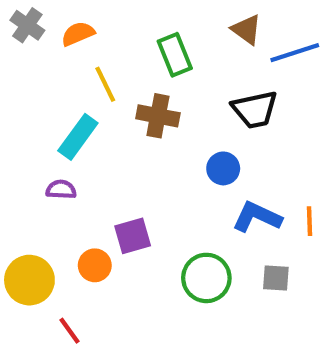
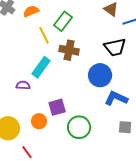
green rectangle: (175, 55) -> (63, 21), moved, turned 60
cyan rectangle: (78, 137) -> (41, 67), moved
blue circle: (223, 168) -> (100, 75), size x1.5
green circle: (206, 278) -> (79, 127), moved

